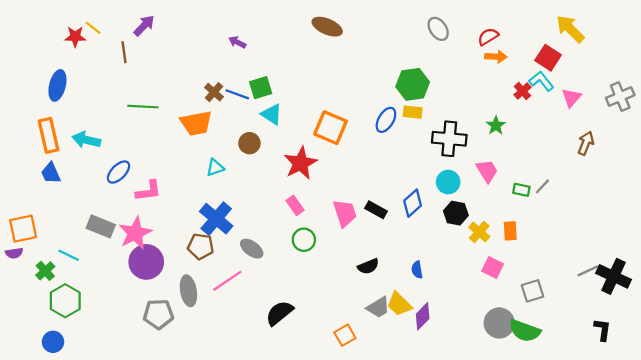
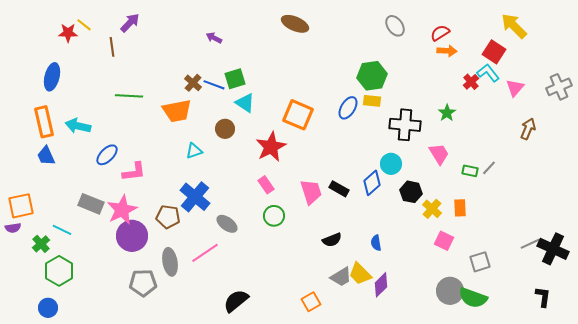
cyan circle: (448, 182) -> (391, 164), moved
brown pentagon: (201, 246) -> (168, 217), moved
black semicircle: (279, 313) -> (236, 301), moved

